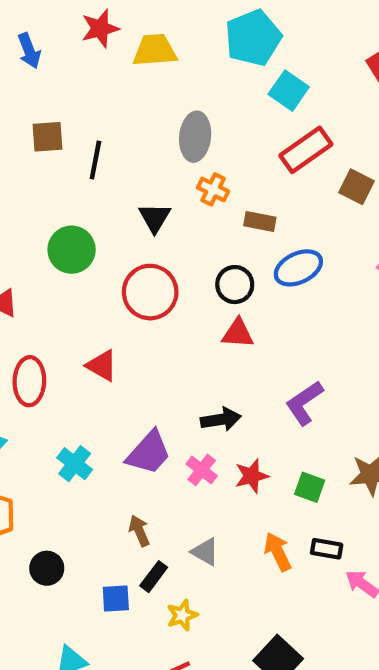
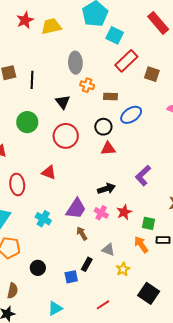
green square: (310, 487) -> (148, 223), moved
brown arrow: (139, 531) -> (82, 233), moved
yellow star: (182, 615) -> (123, 269), moved

